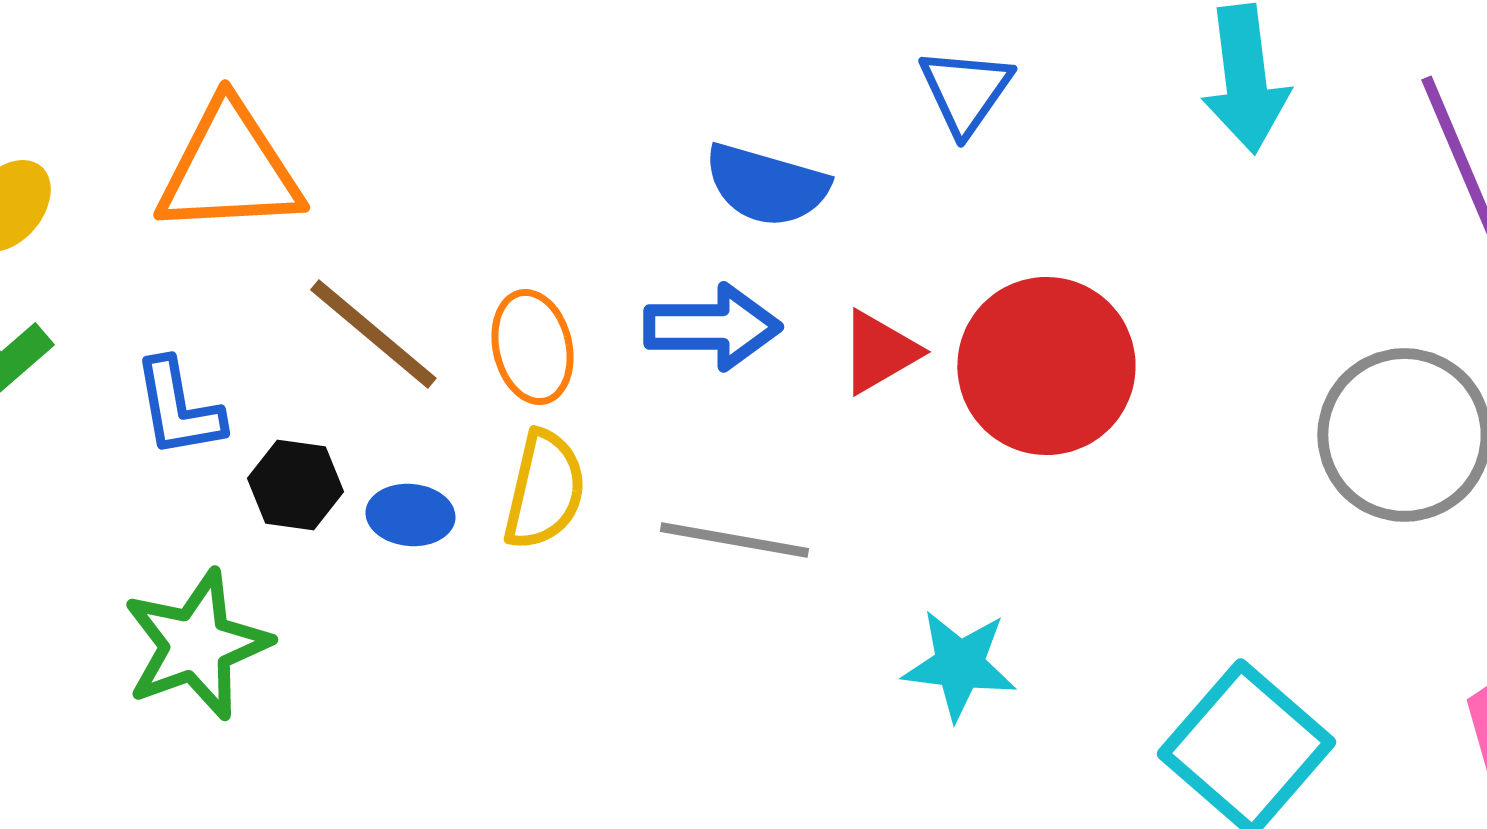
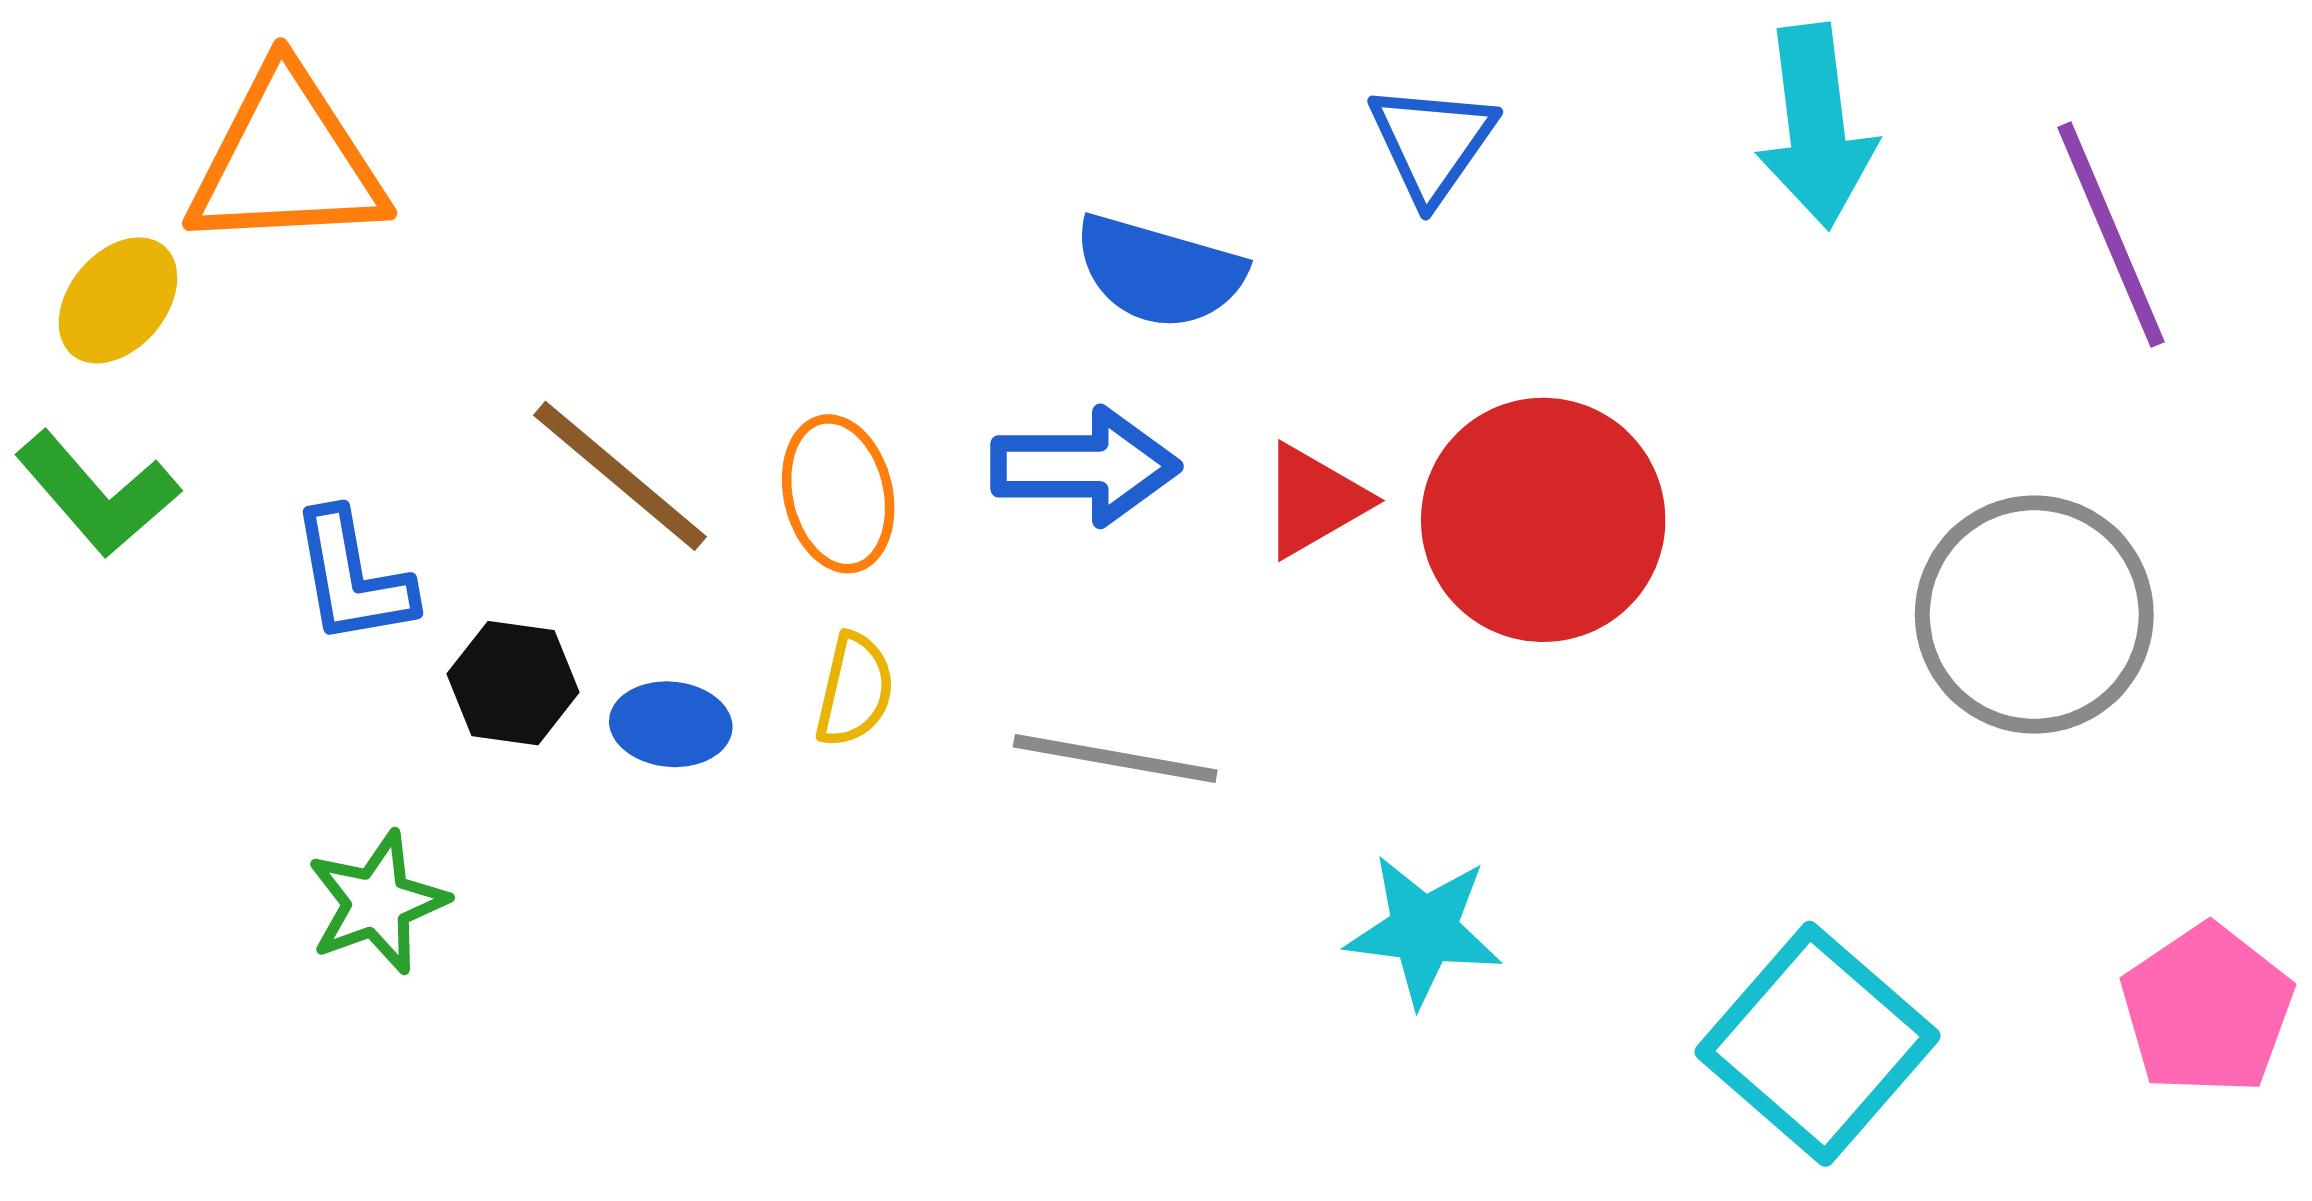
orange triangle: (229, 169) -> (287, 160), moved
yellow semicircle: (544, 490) -> (855, 690), size x0.7
green star: (196, 645) -> (377, 903), size x0.7

